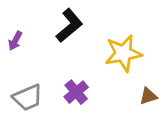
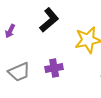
purple cross: (76, 92) -> (54, 68), turned 30

